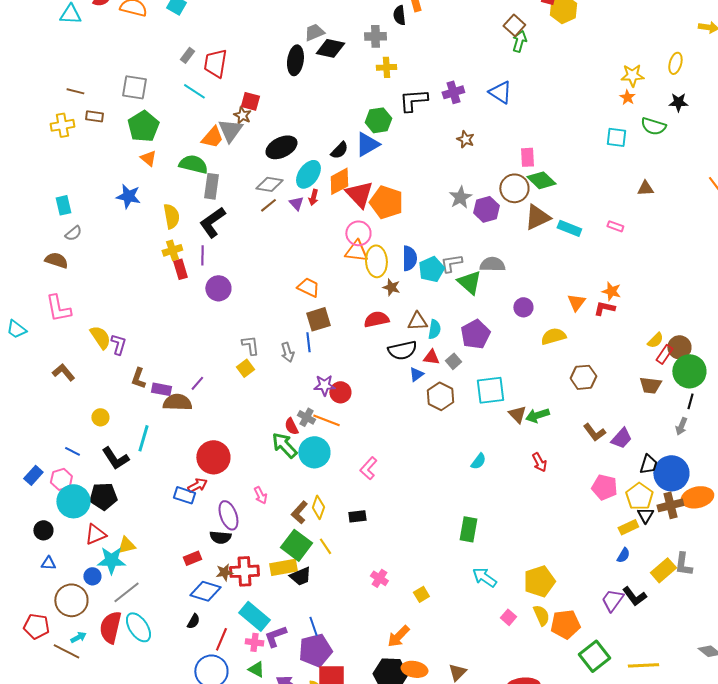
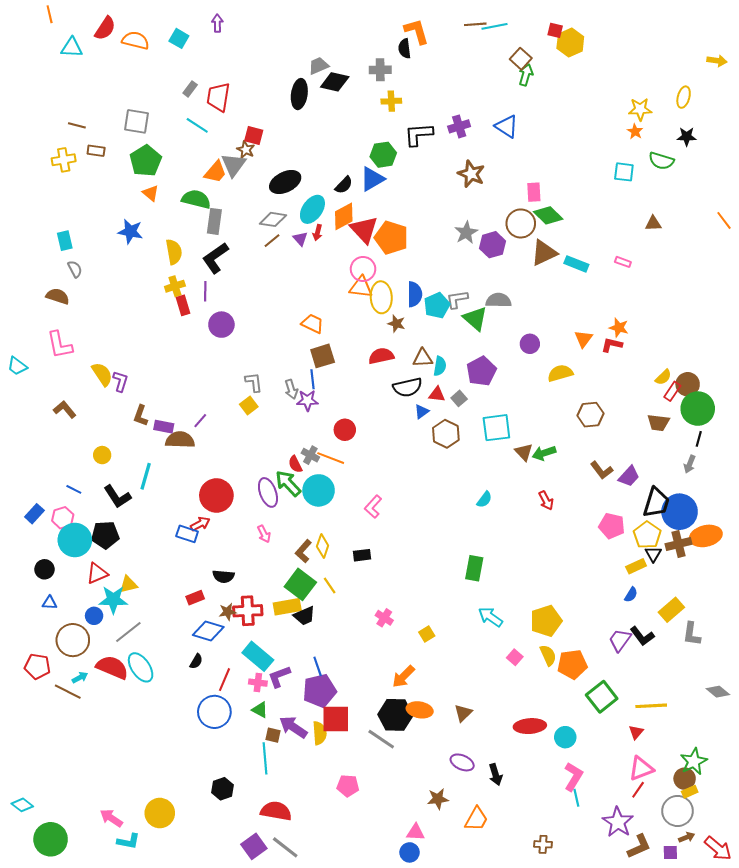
brown star: (465, 139) -> (471, 174), size x1.5
gray semicircle: (73, 233) -> (75, 269), turned -78
purple star: (324, 385) -> (307, 400), moved
black trapezoid: (648, 464) -> (656, 503), size x1.5
purple ellipse: (228, 515) -> (268, 492), moved
gray L-shape: (683, 564) -> (692, 634), moved
red semicircle: (110, 627) -> (112, 667), turned 100

